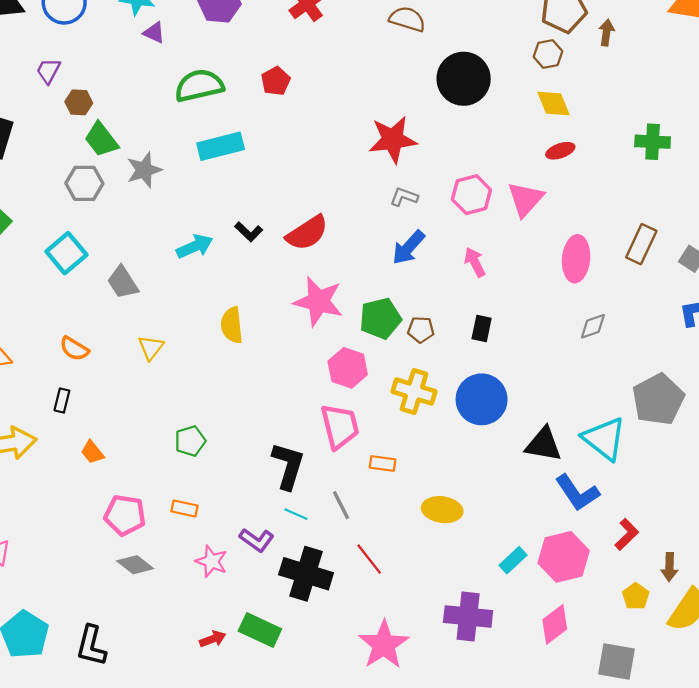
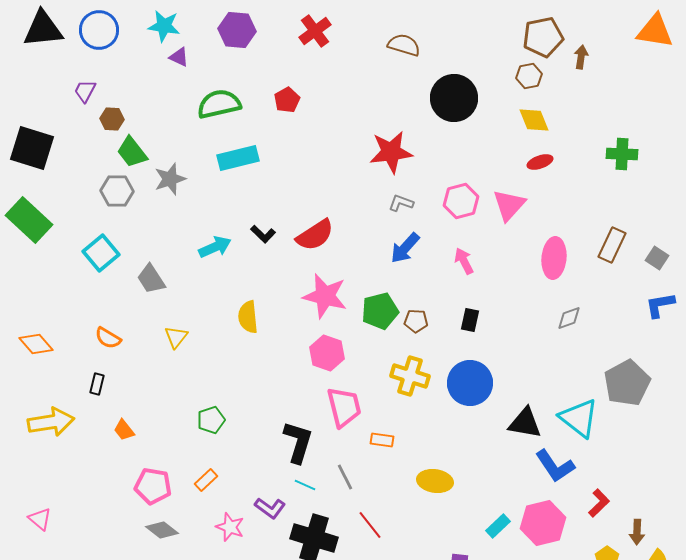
pink hexagon: (348, 368) -> (327, 353), moved
orange rectangle: (185, 508) -> (206, 480), turned -55

